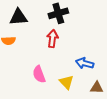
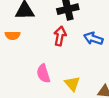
blue arrow: (85, 63) -> (93, 39), moved

